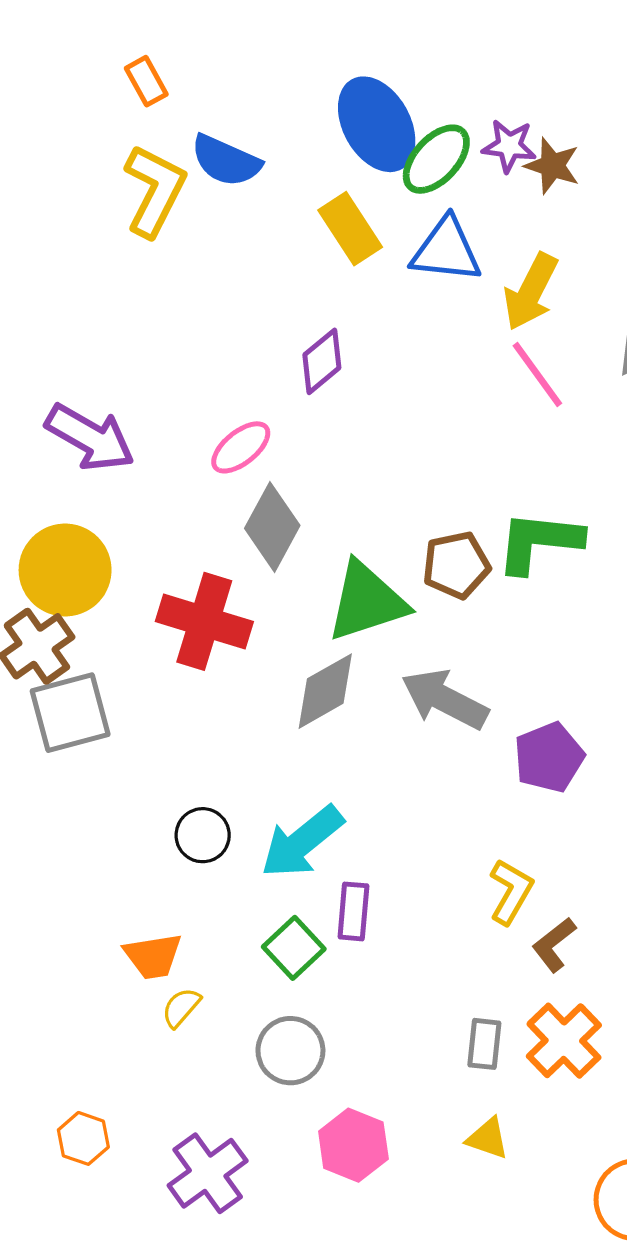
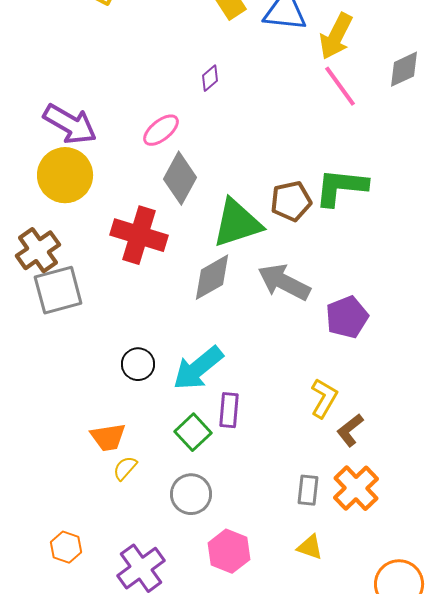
purple diamond: (322, 361) -> (210, 78), size x0.7
yellow circle: (65, 570) -> (65, 175), moved

